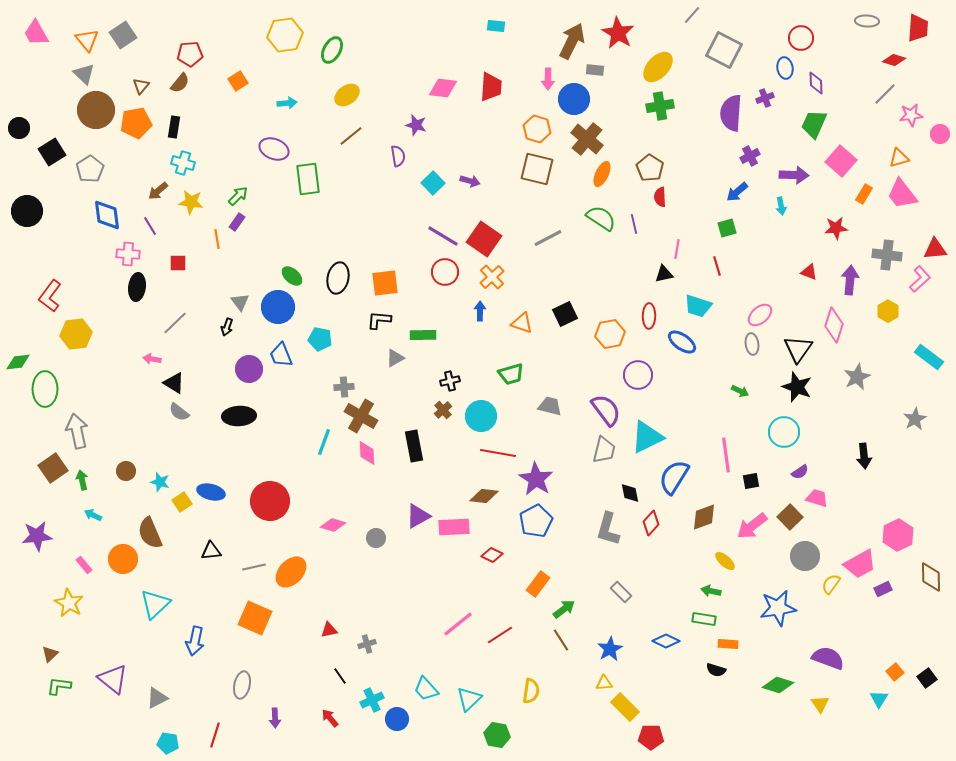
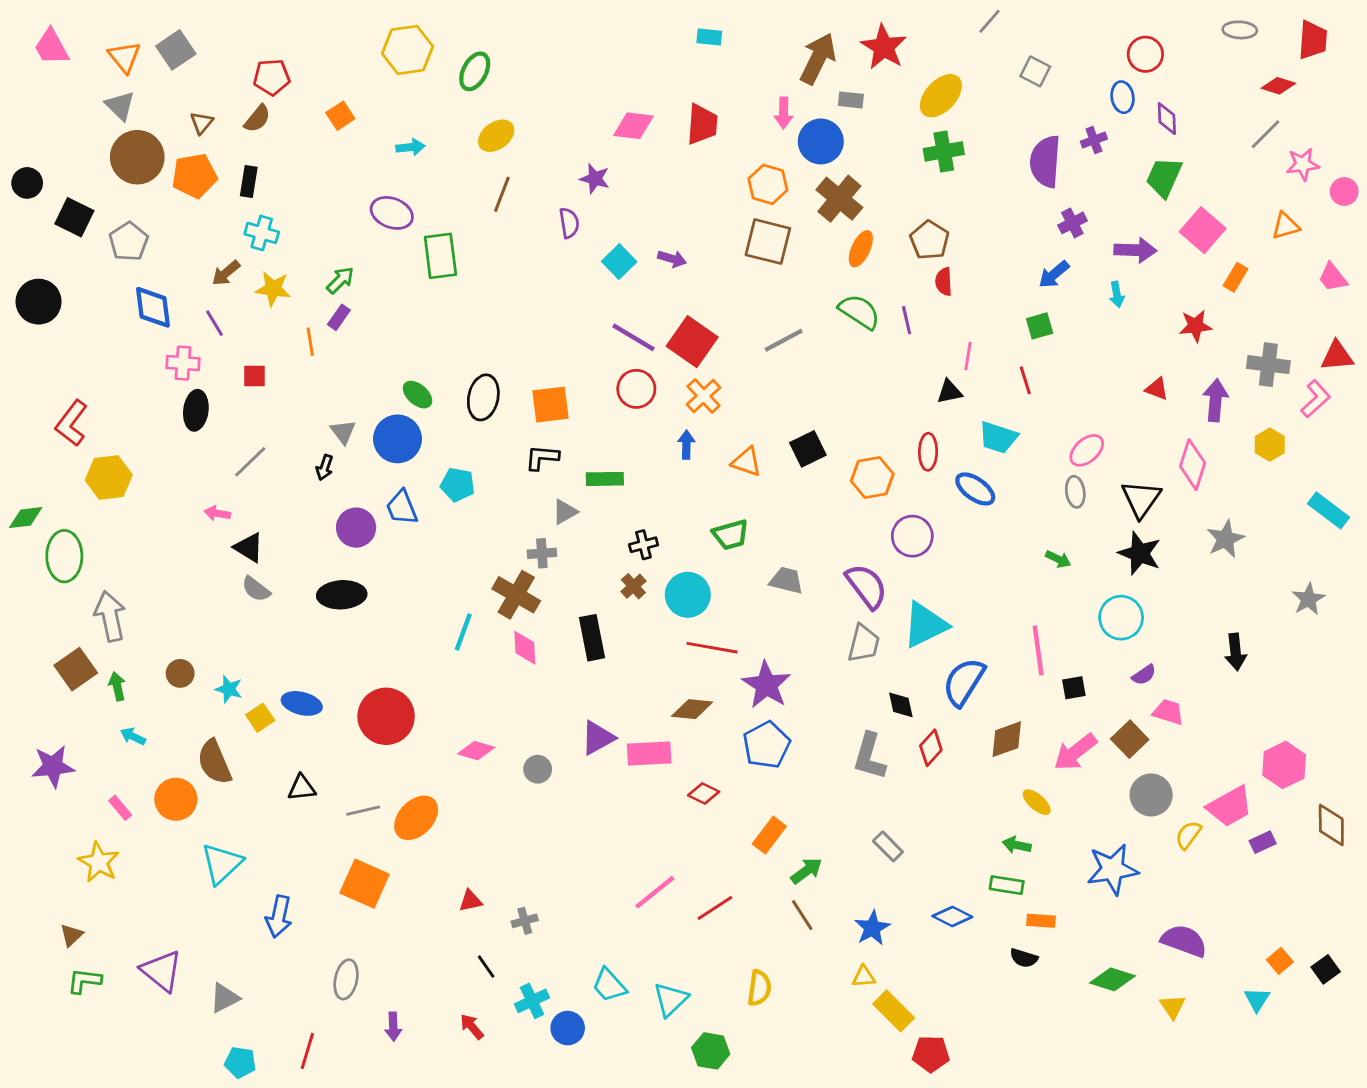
gray square: (724, 50) -> (1035, 71), size x0.6
brown line: (351, 136) -> (502, 194), turned -30
black square: (52, 152) -> (74, 217), turned -32
pink trapezoid: (902, 194) -> (1333, 277), moved, size x0.7
gray cross: (344, 387) -> (542, 553), moved

